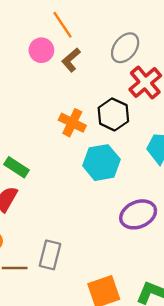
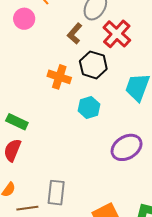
brown L-shape: (71, 60) -> (75, 33), moved
cyan hexagon: (101, 163) -> (89, 107), size x0.7

